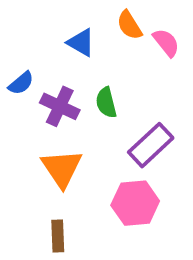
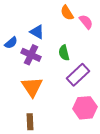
blue triangle: (81, 43) -> (37, 32), moved
green semicircle: (106, 103) -> (64, 53), moved
pink hexagon: (135, 203) -> (85, 108), moved

